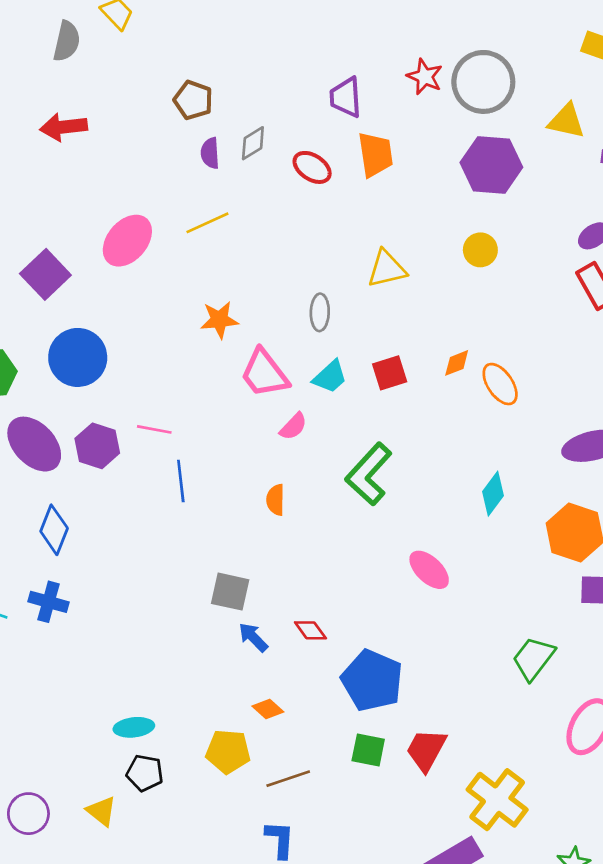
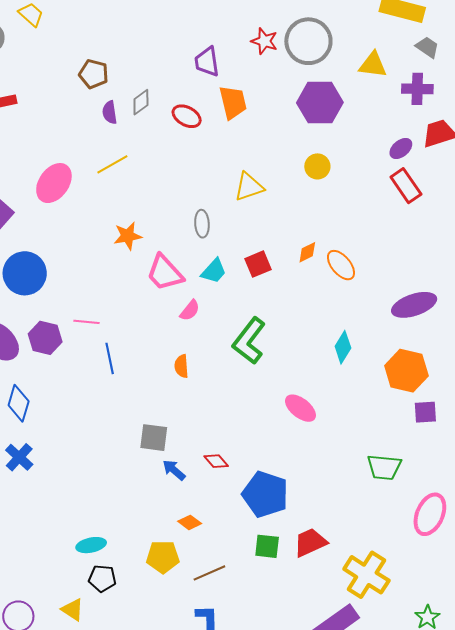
blue cross: (49, 602) -> (19, 457), turned 32
green trapezoid: (533, 658) -> (384, 467), turned -117
red trapezoid: (426, 750) -> (310, 542), turned 42

